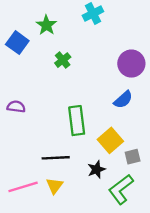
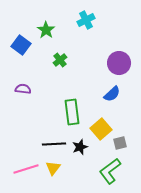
purple semicircle: (16, 107) -> (23, 89), moved
black star: (96, 169) -> (80, 147), moved

